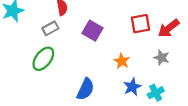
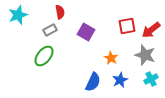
gray star: (162, 58) -> (145, 55), size x1.5
blue semicircle: (85, 89) -> (93, 82), moved
cyan cross: (156, 93) -> (151, 79), moved

